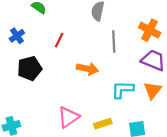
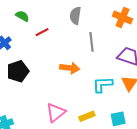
orange cross: (150, 30) -> (122, 17), moved
red line: (59, 40) -> (42, 32), moved, turned 40

